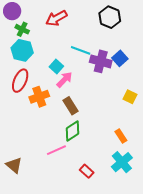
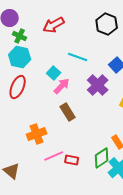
purple cross: (101, 61) -> (98, 85), moved, turned 30
orange cross: (39, 97) -> (37, 134), moved
green diamond: (73, 131) -> (102, 158), moved
red rectangle: (87, 171) -> (72, 160), moved, turned -32

